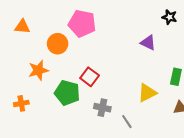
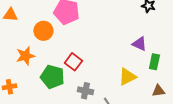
purple triangle: (148, 43) -> (139, 44), moved

